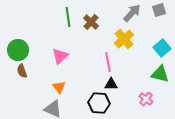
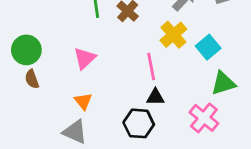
cyan square: (162, 48) -> (208, 47), moved
green triangle: (160, 74) -> (223, 83), turned -30
pink cross: (146, 99) -> (204, 118), size x1.5

